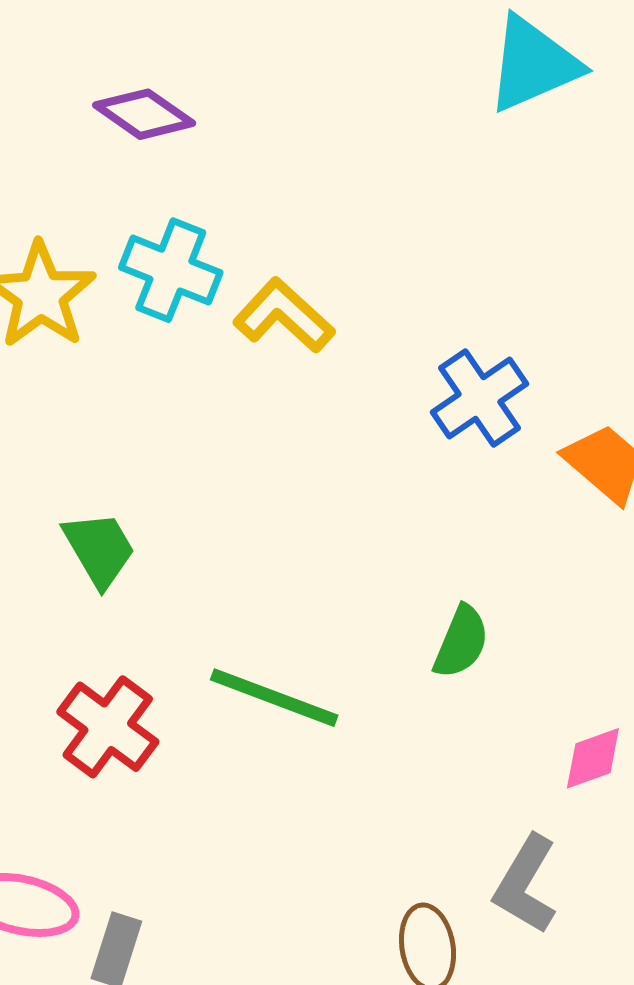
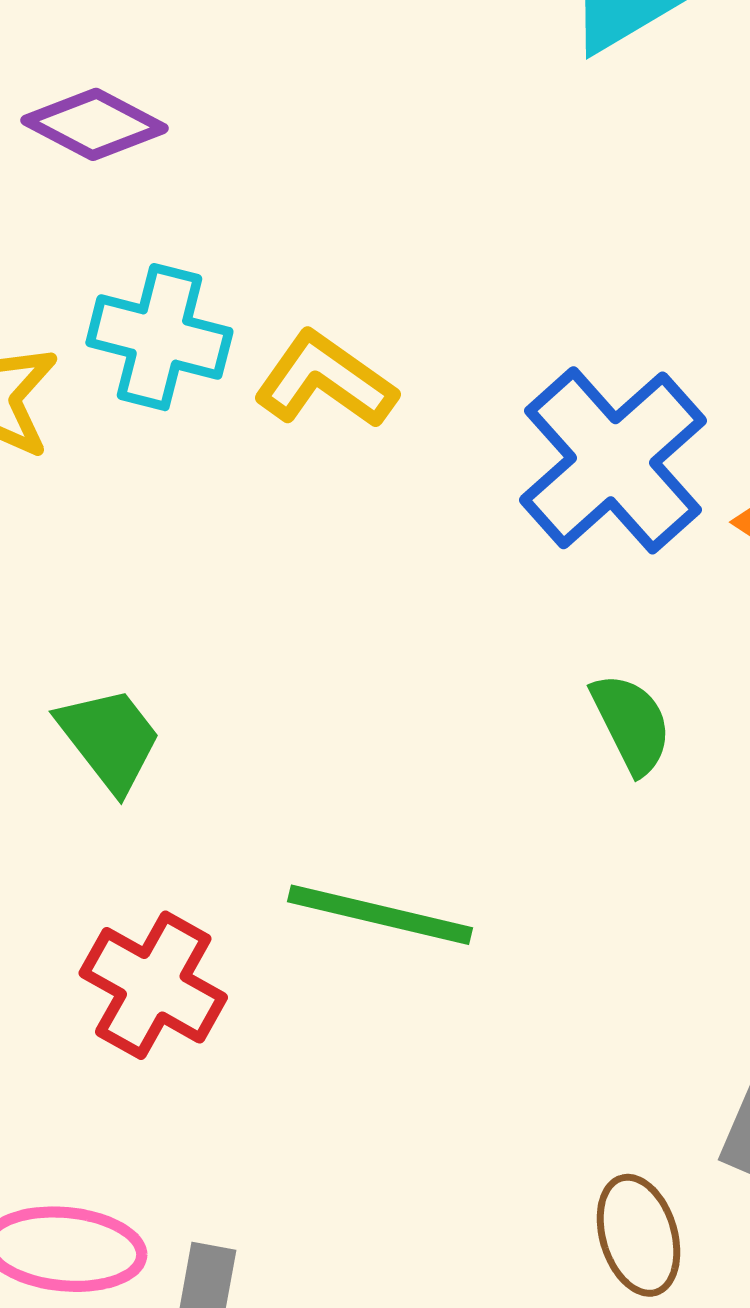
blue cross: (480, 398) -> (613, 460), size x1.4
green semicircle: (461, 642) -> (631, 723), moved, turned -42

